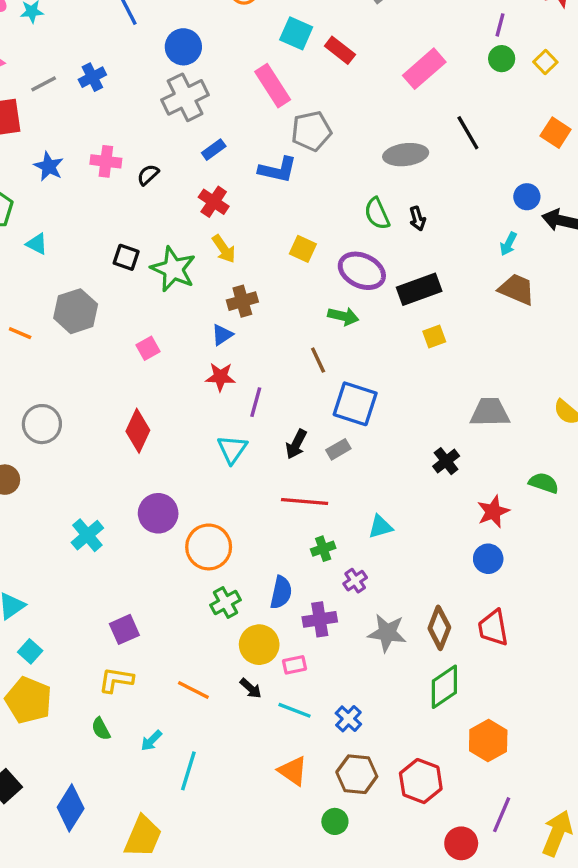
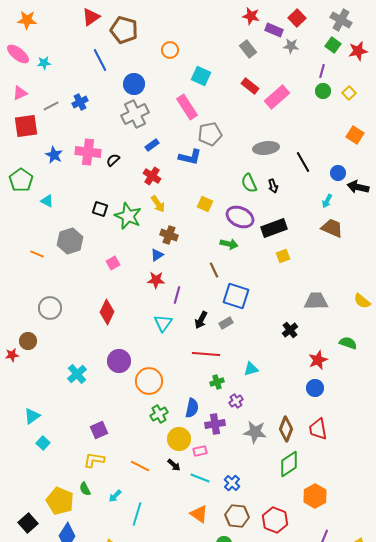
red rectangle: (340, 50) -> (250, 86), moved
black line: (468, 133) -> (303, 162), moved
pink cross: (106, 161) -> (88, 152), size x1.4
brown cross: (242, 301) -> (169, 235), turned 36
yellow pentagon: (28, 700) -> (60, 501), moved

